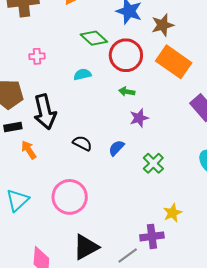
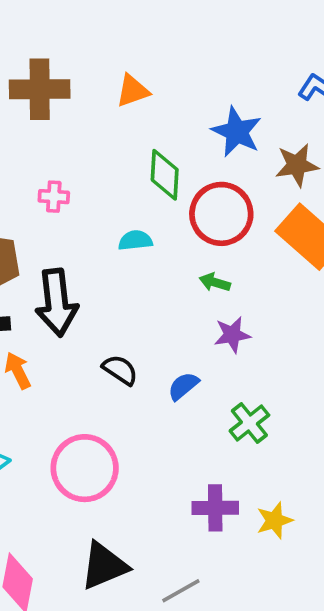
green diamond: (94, 38) -> (165, 175), turned 44
purple cross: (152, 236) -> (215, 508), moved

